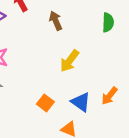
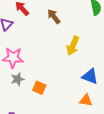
orange square: (45, 103) -> (39, 88), moved

